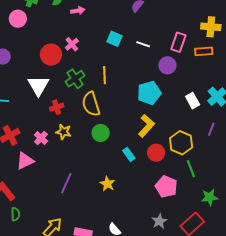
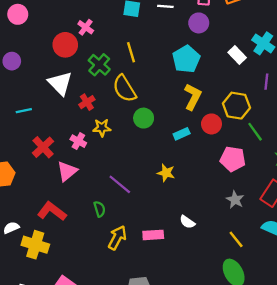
cyan rectangle: (129, 154) -> (182, 134), turned -64
purple line: (66, 183) -> (120, 184), turned -60
green semicircle: (15, 214) -> (99, 209), moved

